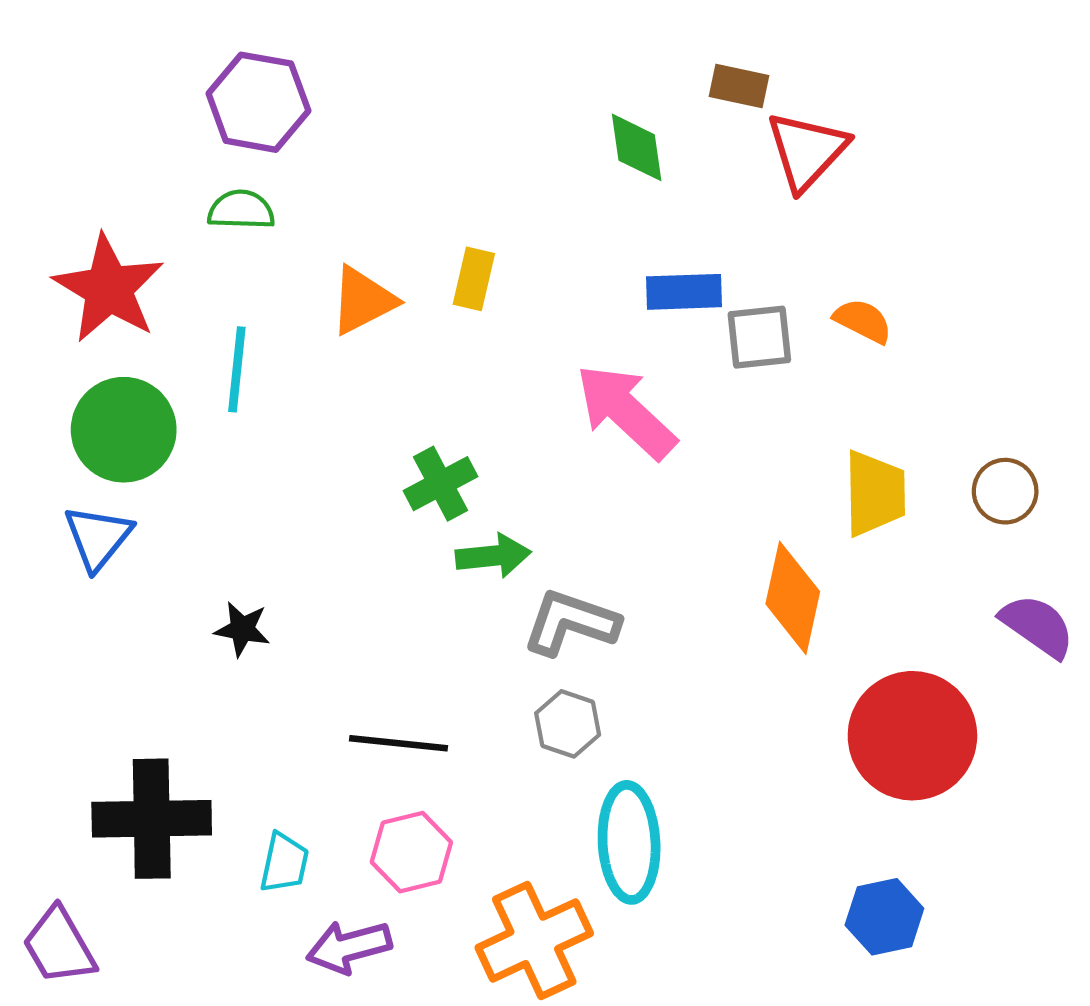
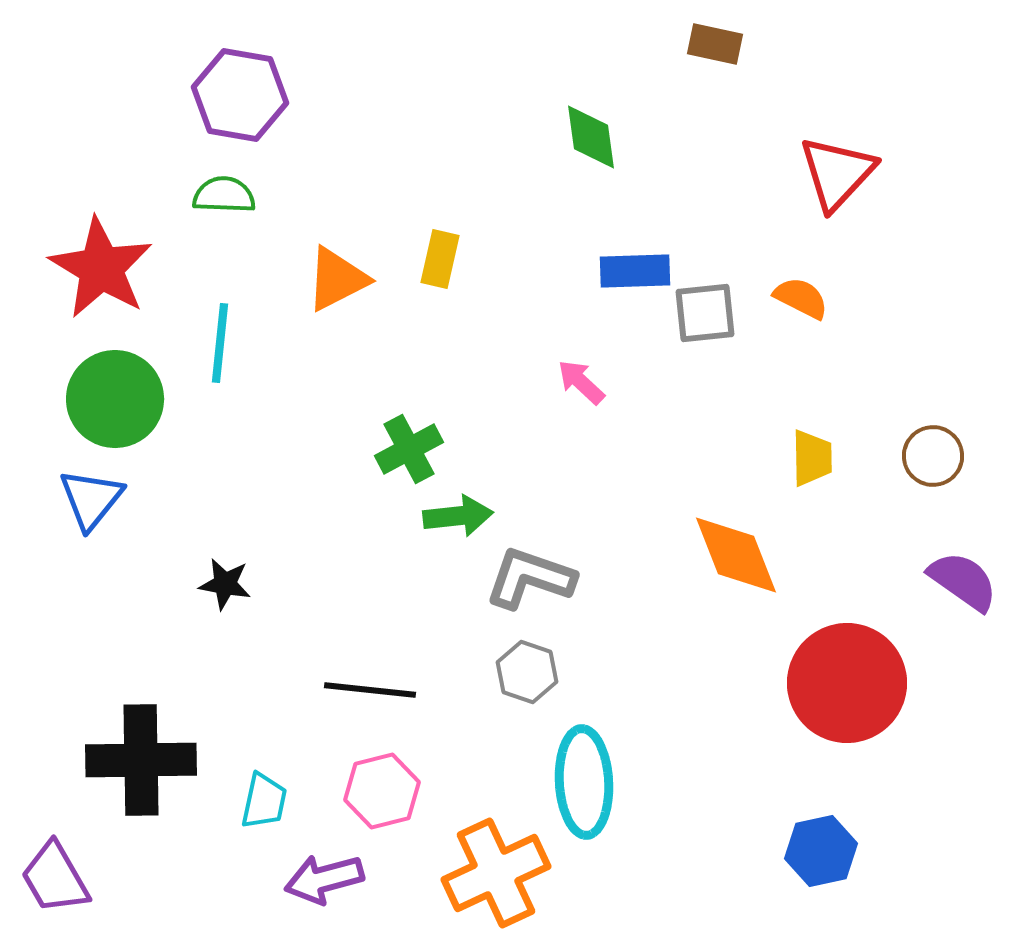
brown rectangle: (739, 86) -> (715, 44), moved
red triangle: (807, 151) -> (837, 173), moved
pink arrow: (626, 411) -> (581, 382), size x0.5
yellow trapezoid: (875, 493) -> (812, 458), size x0.7
orange diamond: (793, 598) -> (736, 555), turned -34

